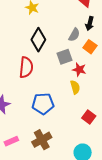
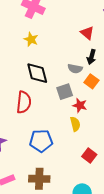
gray semicircle: (74, 35) -> (75, 69), turned 72
black diamond: (38, 40) -> (37, 73), turned -45
brown cross: (42, 140) -> (39, 179), turned 30

